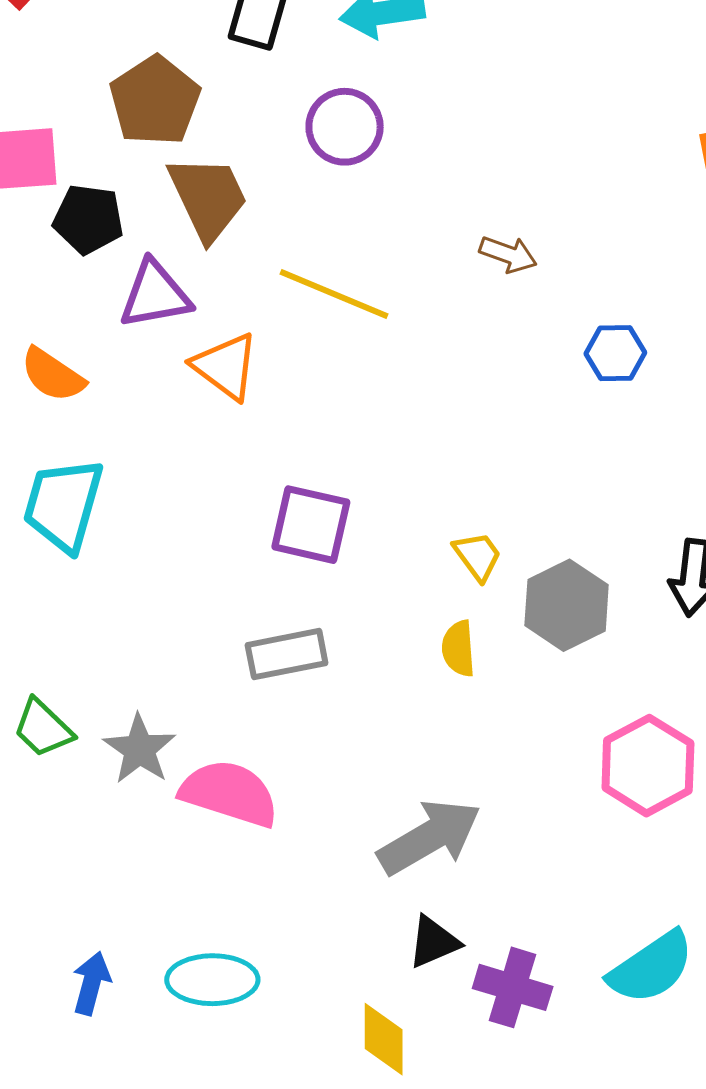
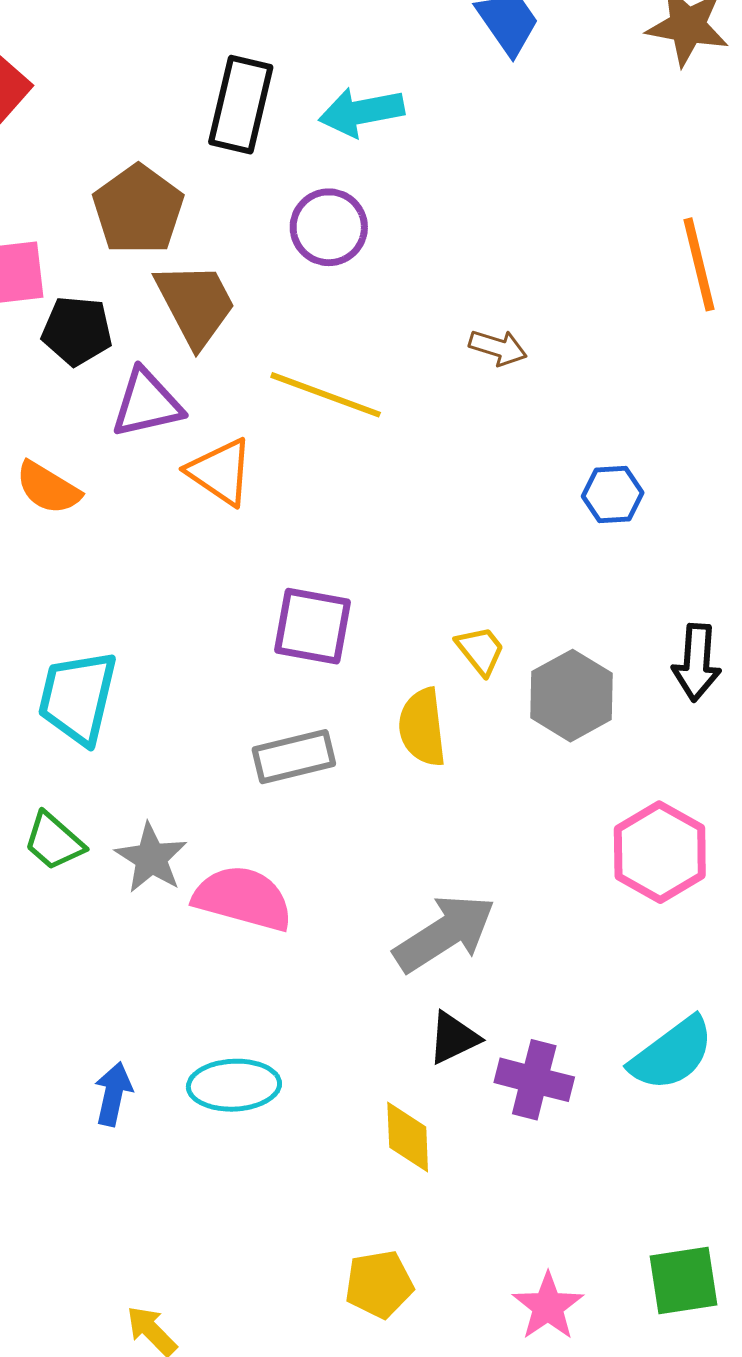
blue hexagon: (615, 353) -> (613, 494), moved
cyan trapezoid: (63, 505) -> (78, 697), moved
yellow semicircle: (458, 648) -> (422, 727), moved, size x1.4

